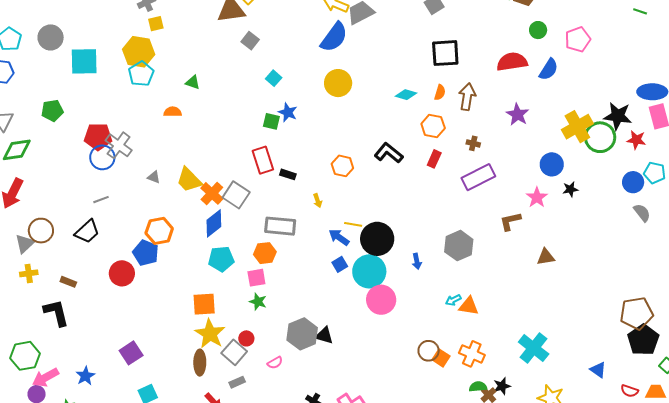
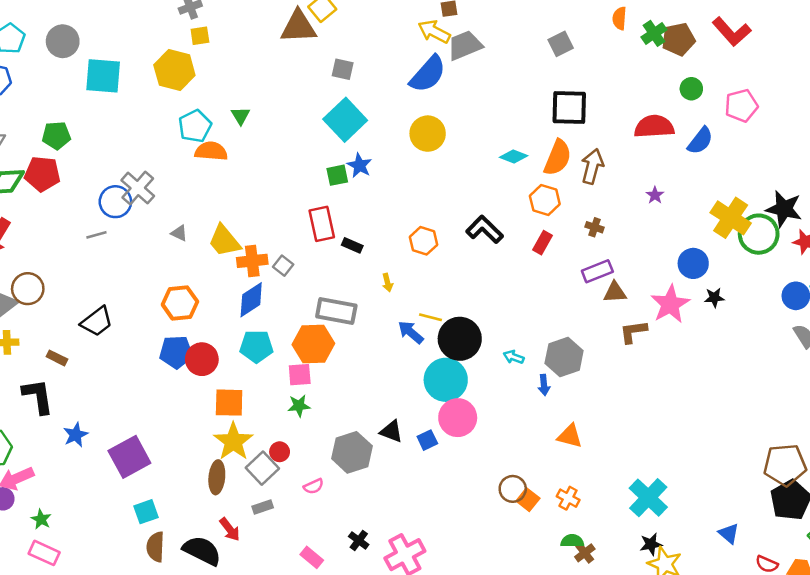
gray square: (250, 41) -> (343, 69), moved, turned -30
cyan pentagon: (141, 74) -> (195, 126), moved
cyan square: (274, 78) -> (345, 120), size x2.0
green triangle: (193, 82) -> (241, 116), turned 35
orange semicircle: (440, 92) -> (558, 158), size x1.8
orange semicircle: (173, 112) -> (211, 151), size x1.4
purple star: (517, 115) -> (655, 195), size x0.6
green square: (271, 121) -> (337, 175), turned -30
yellow cross: (577, 127) -> (731, 218), turned -32
red pentagon: (98, 137) -> (42, 174), moved
purple rectangle: (478, 177) -> (597, 271), size x0.7
orange cross: (212, 193) -> (252, 261), turned 35
gray square: (236, 195) -> (283, 266), size x0.6
pink star: (537, 197) -> (670, 304), size x1.4
gray line: (101, 200) -> (96, 235), moved
black trapezoid: (87, 232) -> (97, 322), moved
blue pentagon: (146, 253) -> (176, 352), moved, turned -30
orange hexagon: (265, 253) -> (313, 344), size x1.4
brown triangle: (546, 257) -> (615, 292), moved
blue arrow: (417, 261) -> (544, 385), moved
blue square: (340, 264) -> (427, 440), moved
red circle: (122, 273) -> (202, 359), moved
cyan arrow: (453, 300) -> (514, 357), moved, turned 42
green star: (258, 302) -> (299, 406), turned -30
black triangle: (324, 335) -> (391, 431), moved
purple square: (131, 353) -> (129, 457), size x1.4
orange cross: (472, 354) -> (568, 498), size x0.7
blue star: (85, 376) -> (76, 435), moved
black star: (502, 386) -> (651, 544), moved

